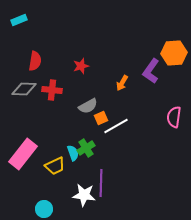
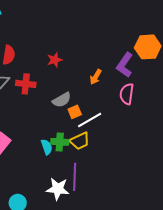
pink semicircle: (174, 117) -> (127, 94), moved
green cross: (86, 148) -> (60, 142), turned 36
yellow trapezoid: (55, 166) -> (80, 141), moved

